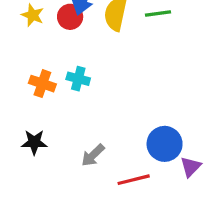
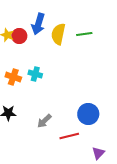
red circle: (70, 17) -> (19, 36), moved
purple triangle: (191, 167) -> (98, 153), moved

